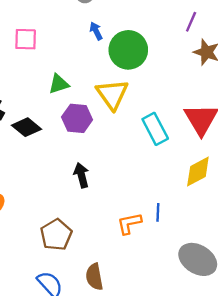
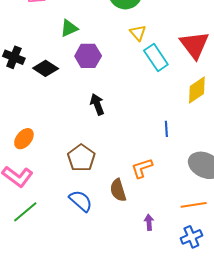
yellow triangle: (112, 94) -> (138, 33), moved, size x0.6
orange L-shape: (129, 223) -> (142, 168), moved

